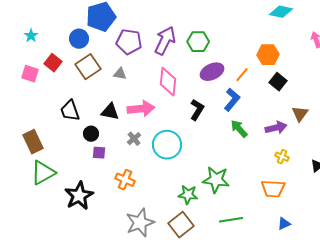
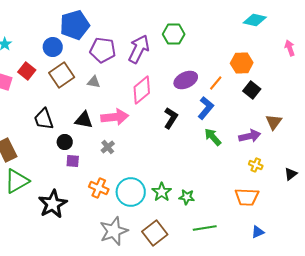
green hexagon: (198, 42) -> (174, 34), moved
pink diamond: (168, 82) -> (142, 90), turned 44
cyan circle: (167, 145) -> (131, 192), moved
green star: (216, 180) -> (187, 197), moved, size x0.6
green star: (188, 195) -> (162, 192), moved, turned 30

